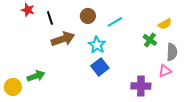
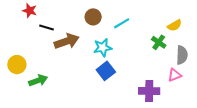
black line: (50, 18) -> (47, 28), moved, turned -56
cyan star: (97, 45) -> (103, 48), turned 30
yellow circle: (13, 87) -> (17, 65), moved

